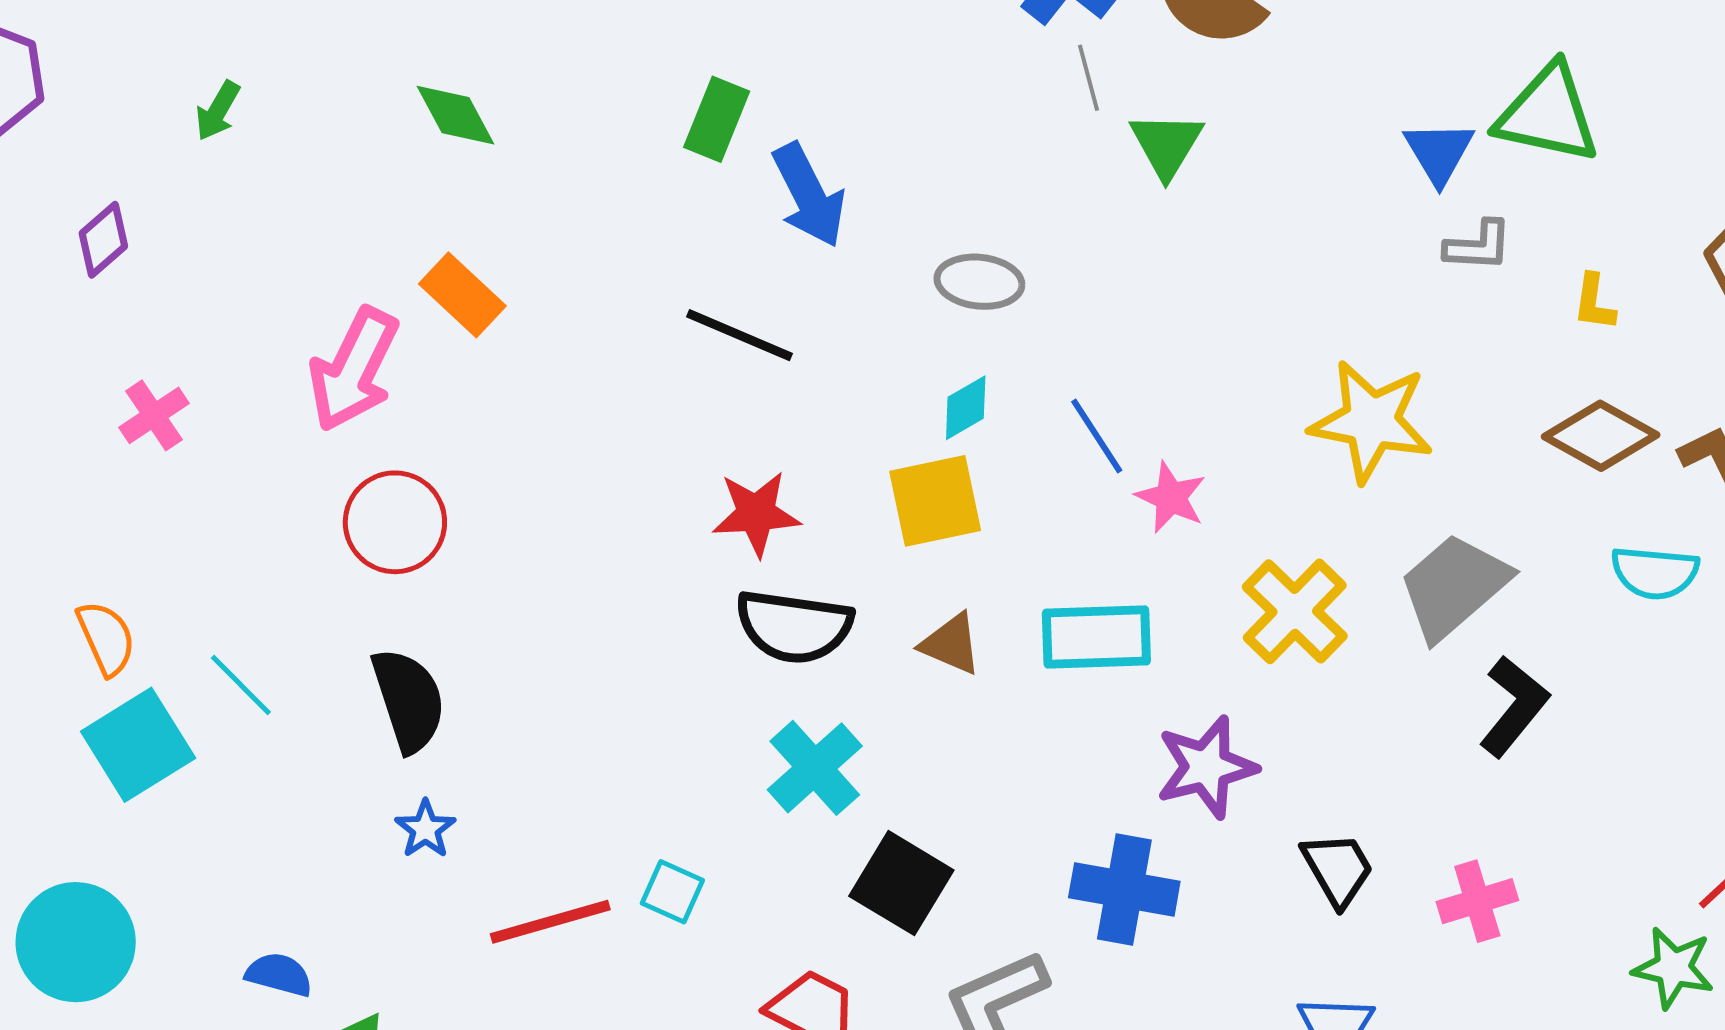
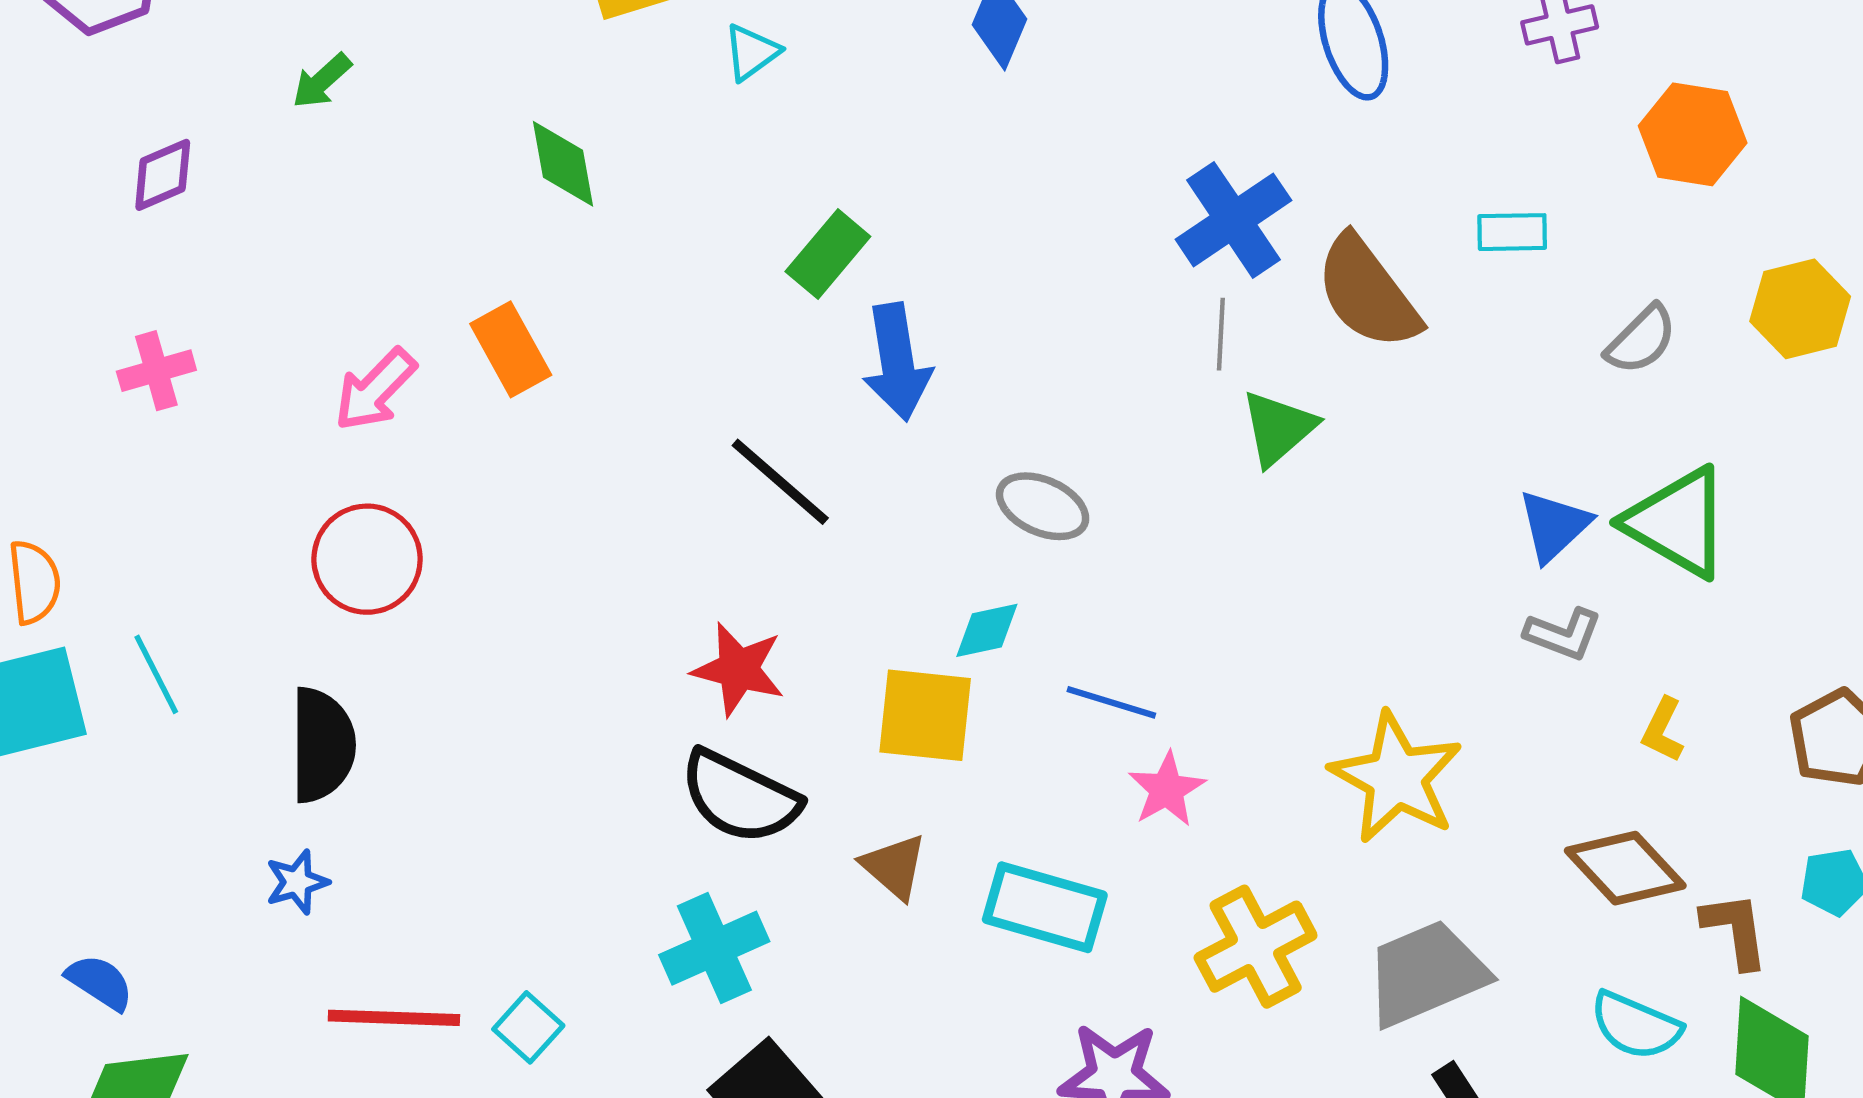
pink arrow: (354, 370) -> (375, 390), size x0.7
blue line: (1097, 436) -> (1111, 702), turned -58

